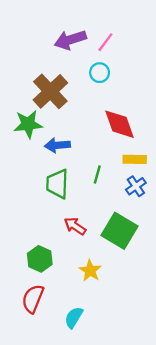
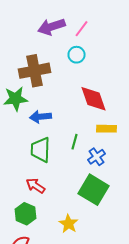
brown cross: (50, 91) -> (34, 71), turned 32
blue cross: (136, 186) -> (96, 157), moved
red arrow: (75, 226) -> (36, 186), moved

